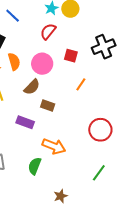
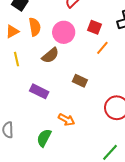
orange line: (81, 84) -> (102, 48), moved
brown rectangle: (48, 105) -> (80, 81), moved
orange arrow: (54, 146) -> (66, 120), size x0.7

